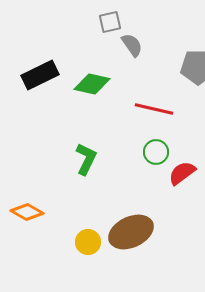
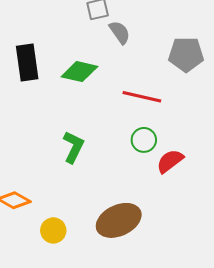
black rectangle: (40, 75) -> (27, 62), turned -72
yellow circle: (88, 242) -> (53, 230), moved

